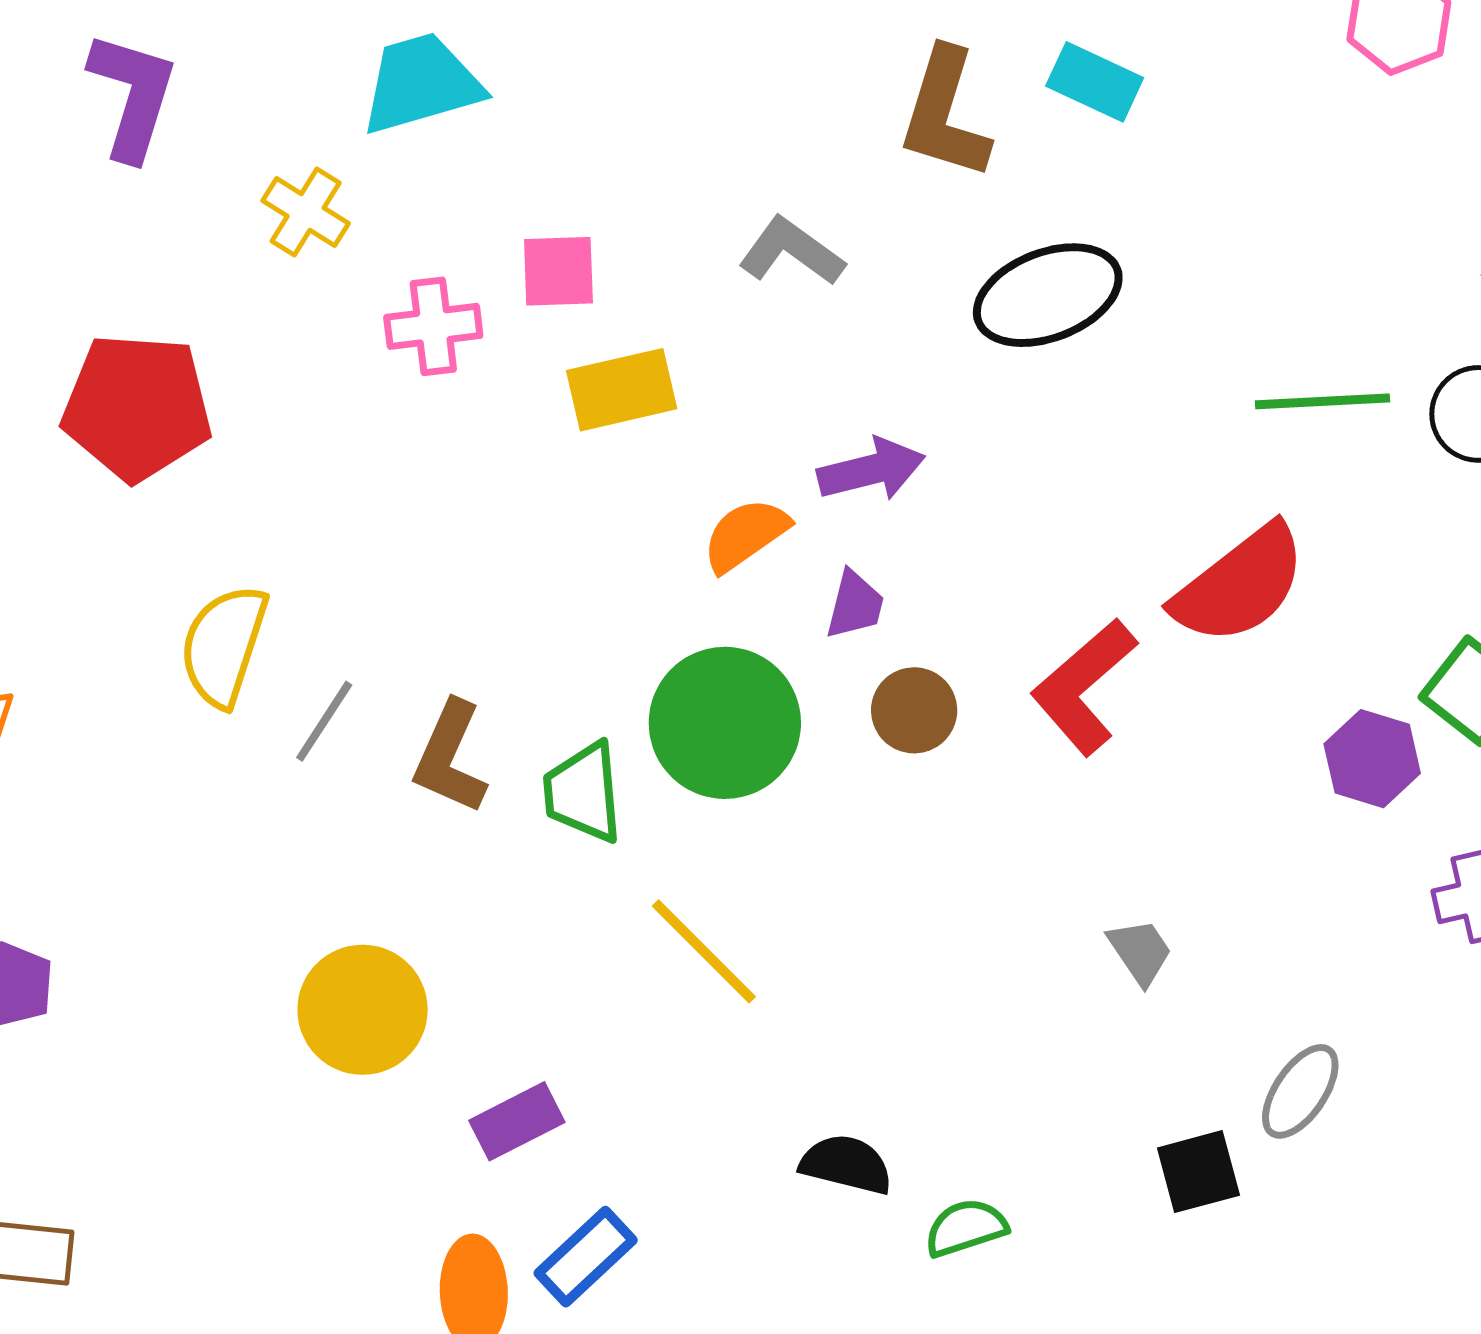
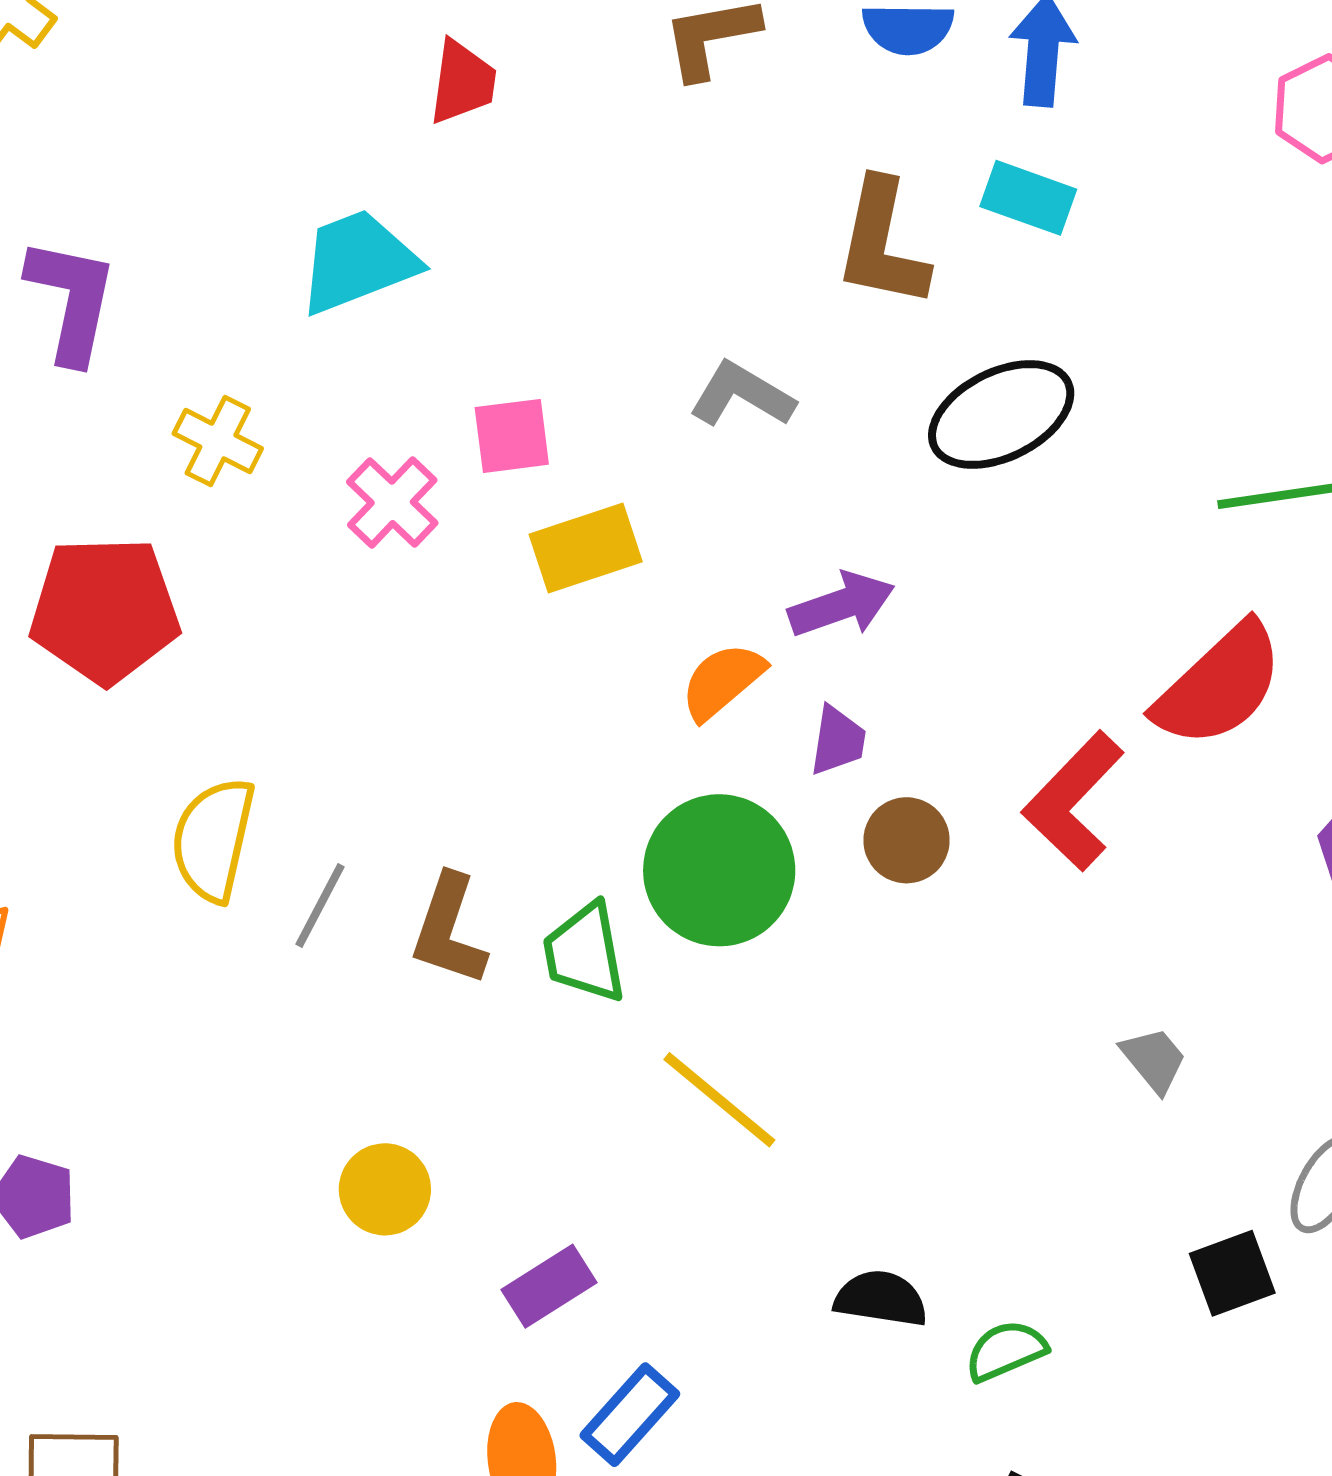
yellow cross: (306, 212) -> (218, 441), moved
pink cross: (433, 326) -> (392, 502), turned -34
yellow circle: (363, 1010) -> (385, 1189), size x0.7

